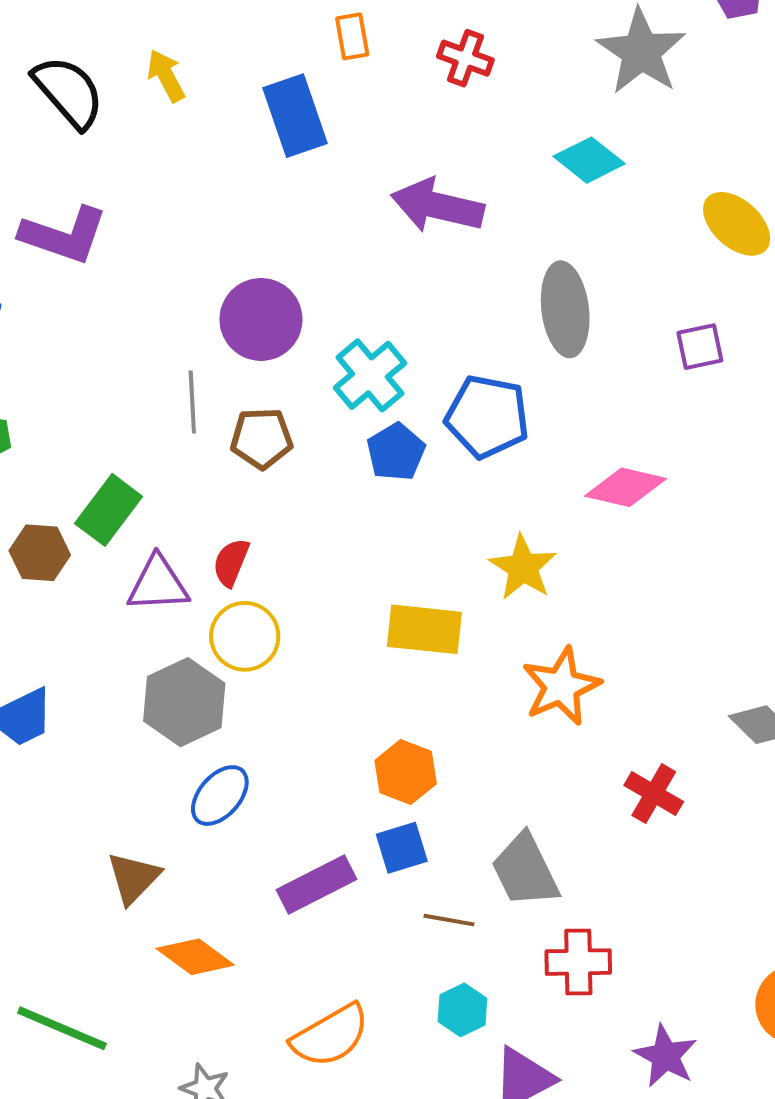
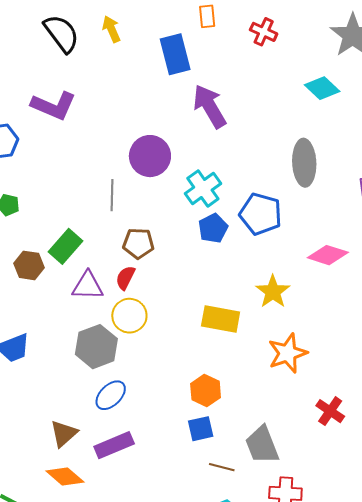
purple arrow: (437, 206) -> (210, 106), moved, turned 42
brown pentagon: (262, 438) -> (138, 243), moved
purple rectangle: (316, 884) -> (114, 445), moved
orange diamond: (195, 957) -> (65, 477), moved

